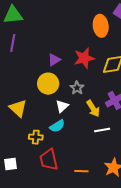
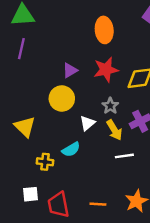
orange ellipse: (101, 26) -> (104, 30), moved
gray star: (77, 88) -> (110, 106), moved
white triangle: (62, 106) -> (87, 123), moved
red trapezoid: (49, 160) -> (58, 205), moved
white square: (11, 164) -> (31, 194), moved

